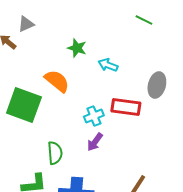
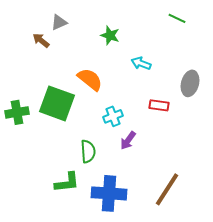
green star: (77, 48) -> (110, 35), moved
red rectangle: (126, 107) -> (159, 105), size x0.7
cyan cross: (94, 116) -> (113, 116), moved

